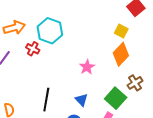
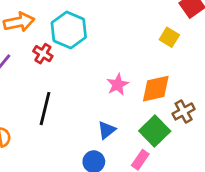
orange diamond: (121, 54) -> (156, 89), moved, turned 30
black line: (46, 100) -> (45, 109), moved
blue triangle: (82, 100) -> (107, 130), turned 32

